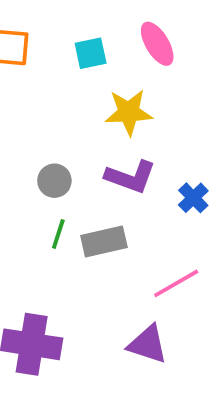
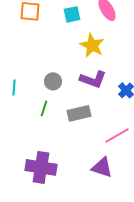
yellow star: (129, 112) -> (92, 45), turned 30
green line: (58, 234) -> (44, 108), moved

